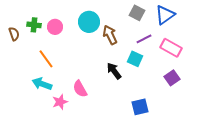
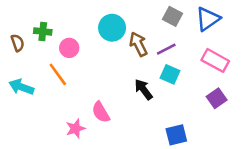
pink circle: (55, 27) -> (69, 48), moved
purple line: (144, 39) -> (166, 49), moved
cyan arrow: (42, 84) -> (21, 87), moved

